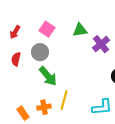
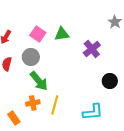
green triangle: (80, 30) -> (62, 34), moved
orange cross: (44, 107) -> (33, 103), moved

